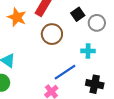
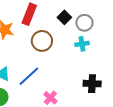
cyan cross: (88, 51) -> (82, 44), moved
blue line: (65, 72) -> (29, 76), moved

